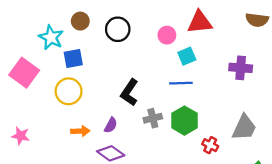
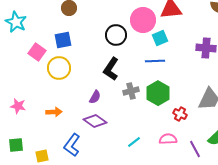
black circle: (118, 29) -> (116, 35), moved
pink circle: (167, 35) -> (143, 20), size x1.6
cyan star: (51, 37) -> (16, 22), moved
pink square: (24, 73) -> (37, 52), moved, size x0.7
orange arrow: (80, 131) -> (54, 112), moved

